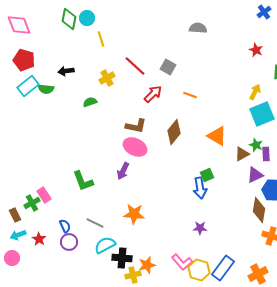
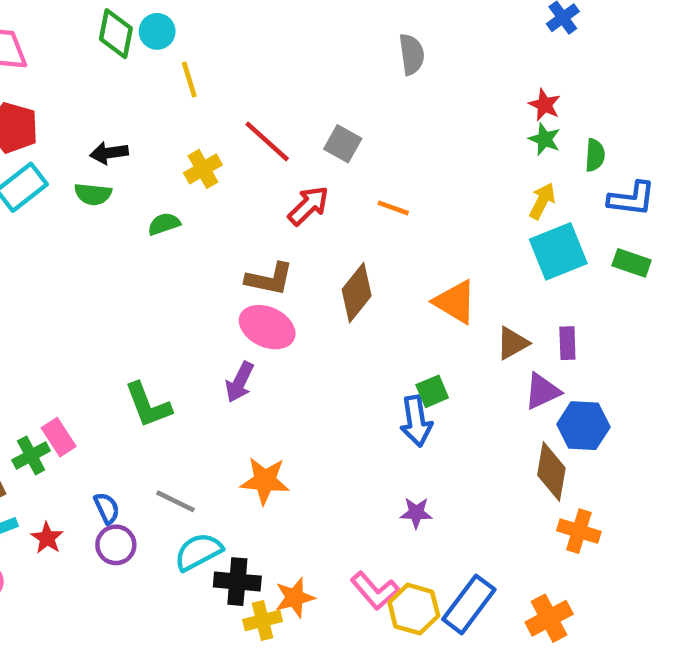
gray semicircle: (198, 28) -> (412, 54), turned 78
green semicircle: (46, 89) -> (93, 194), moved
green star: (256, 145) -> (545, 139), moved

